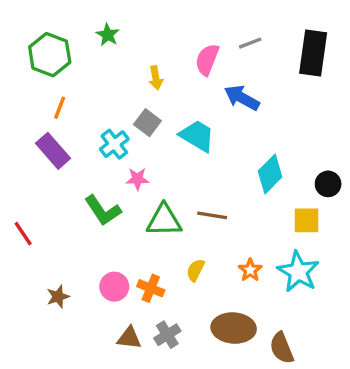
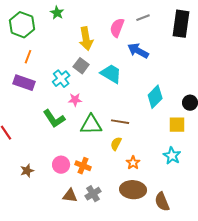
yellow arrow: (156, 78) -> (86, 39), size x1.6
purple rectangle: (53, 151) -> (24, 83), turned -30
yellow semicircle: (195, 270) -> (116, 144), moved
orange star: (250, 270) -> (133, 163), moved
cyan star: (298, 272) -> (172, 156), size x0.7

